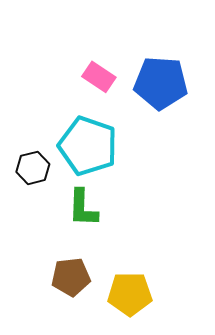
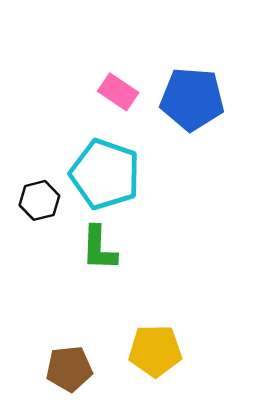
brown pentagon: (71, 277) -> (69, 369), moved

